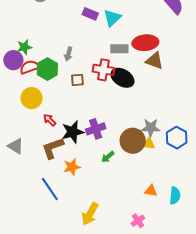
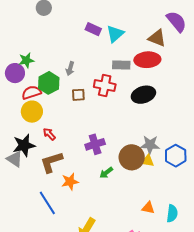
brown triangle: (154, 61) -> (157, 38), moved
red semicircle: (29, 67) -> (31, 93), moved
black ellipse: (122, 78) -> (143, 95), moved, turned -50
black star: (73, 132) -> (24, 145), moved

